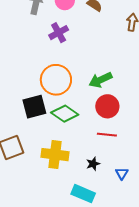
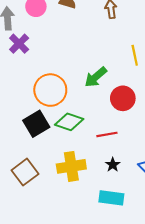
purple cross: (59, 33) -> (19, 44), moved
red circle: (107, 106) -> (123, 98), moved
red line: (107, 135) -> (107, 134), moved

